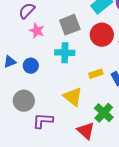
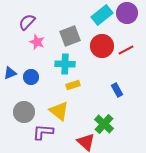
yellow rectangle: (96, 74) -> (73, 85), moved
yellow triangle: (73, 97) -> (59, 111), moved

